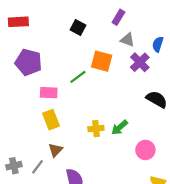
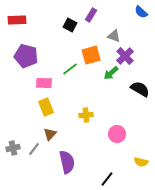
purple rectangle: (118, 17) -> (91, 15), moved
blue semicircle: (158, 44) -> (141, 12), moved, turned -64
orange square: (102, 61) -> (91, 55), turned -30
green arrow: (120, 127) -> (111, 73), moved
pink circle: (145, 150) -> (117, 134), moved

